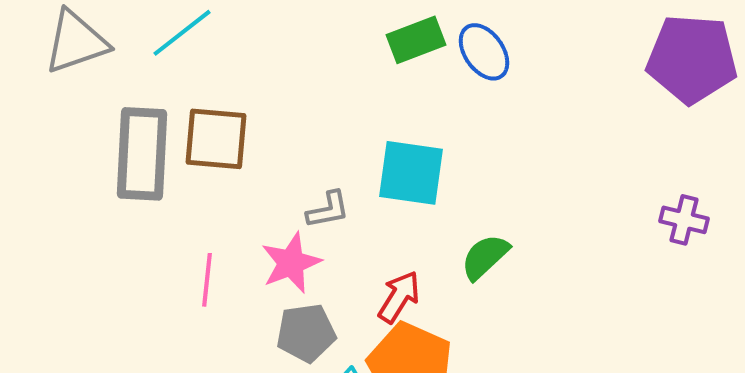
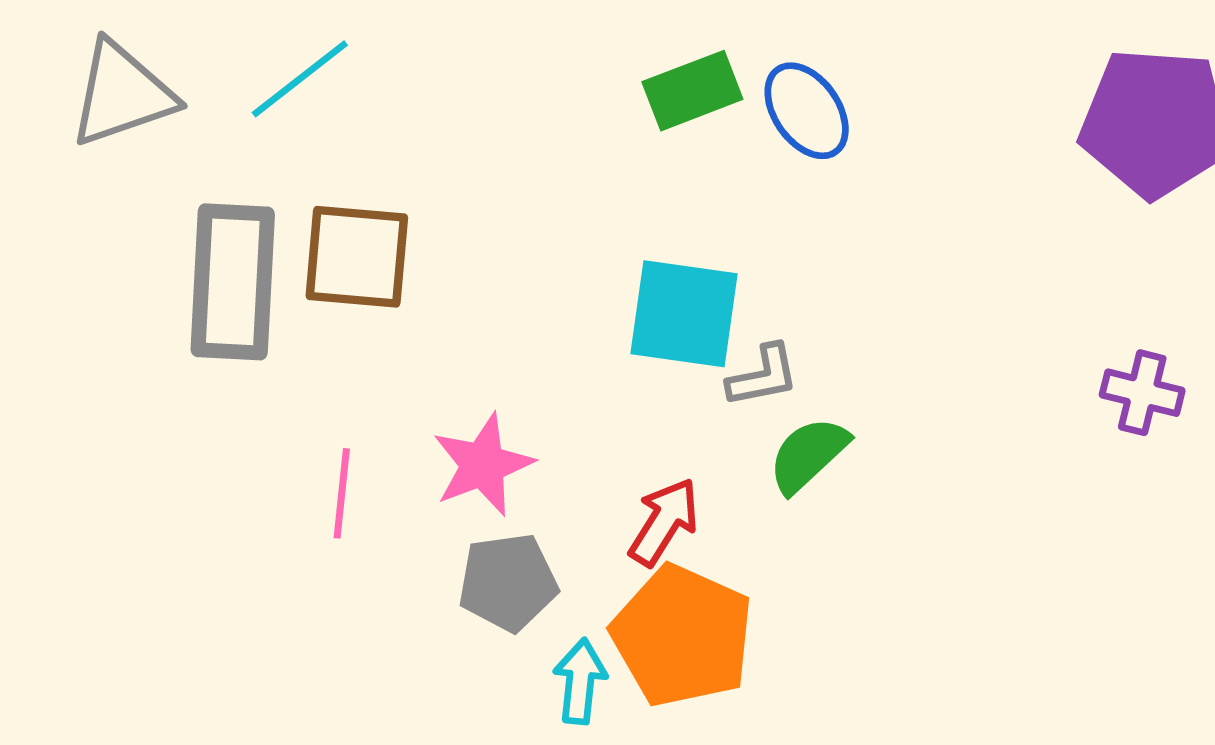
gray L-shape: (328, 210) -> (763, 376), moved

